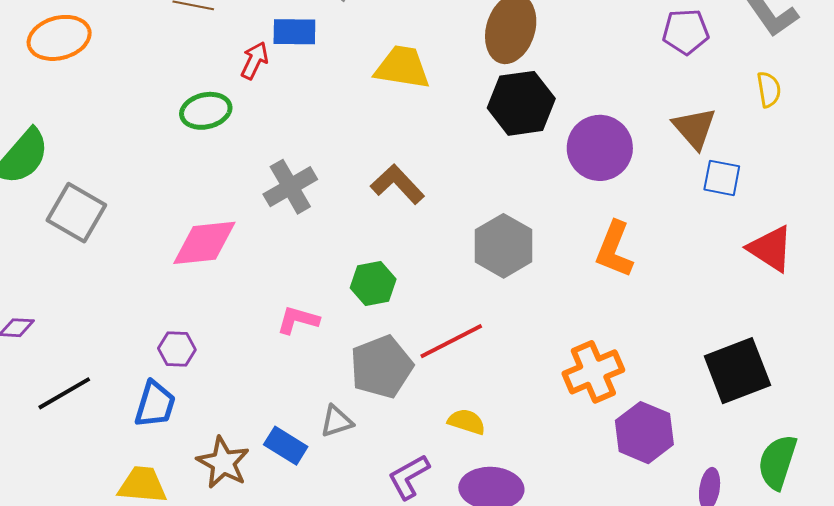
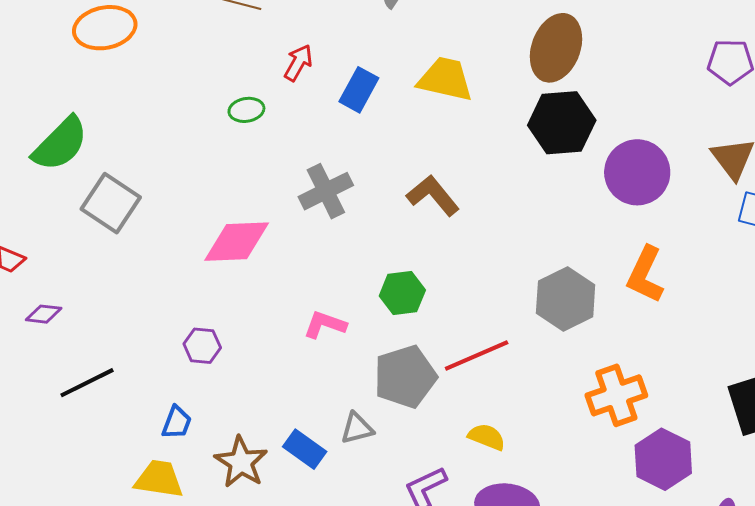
blue rectangle: (294, 32) -> (359, 90), moved, turned -66
green ellipse: (206, 111) -> (246, 110), size x0.7
gray hexagon: (503, 246) -> (566, 299), moved
blue trapezoid: (155, 404) -> (177, 423), moved, size x0.7

